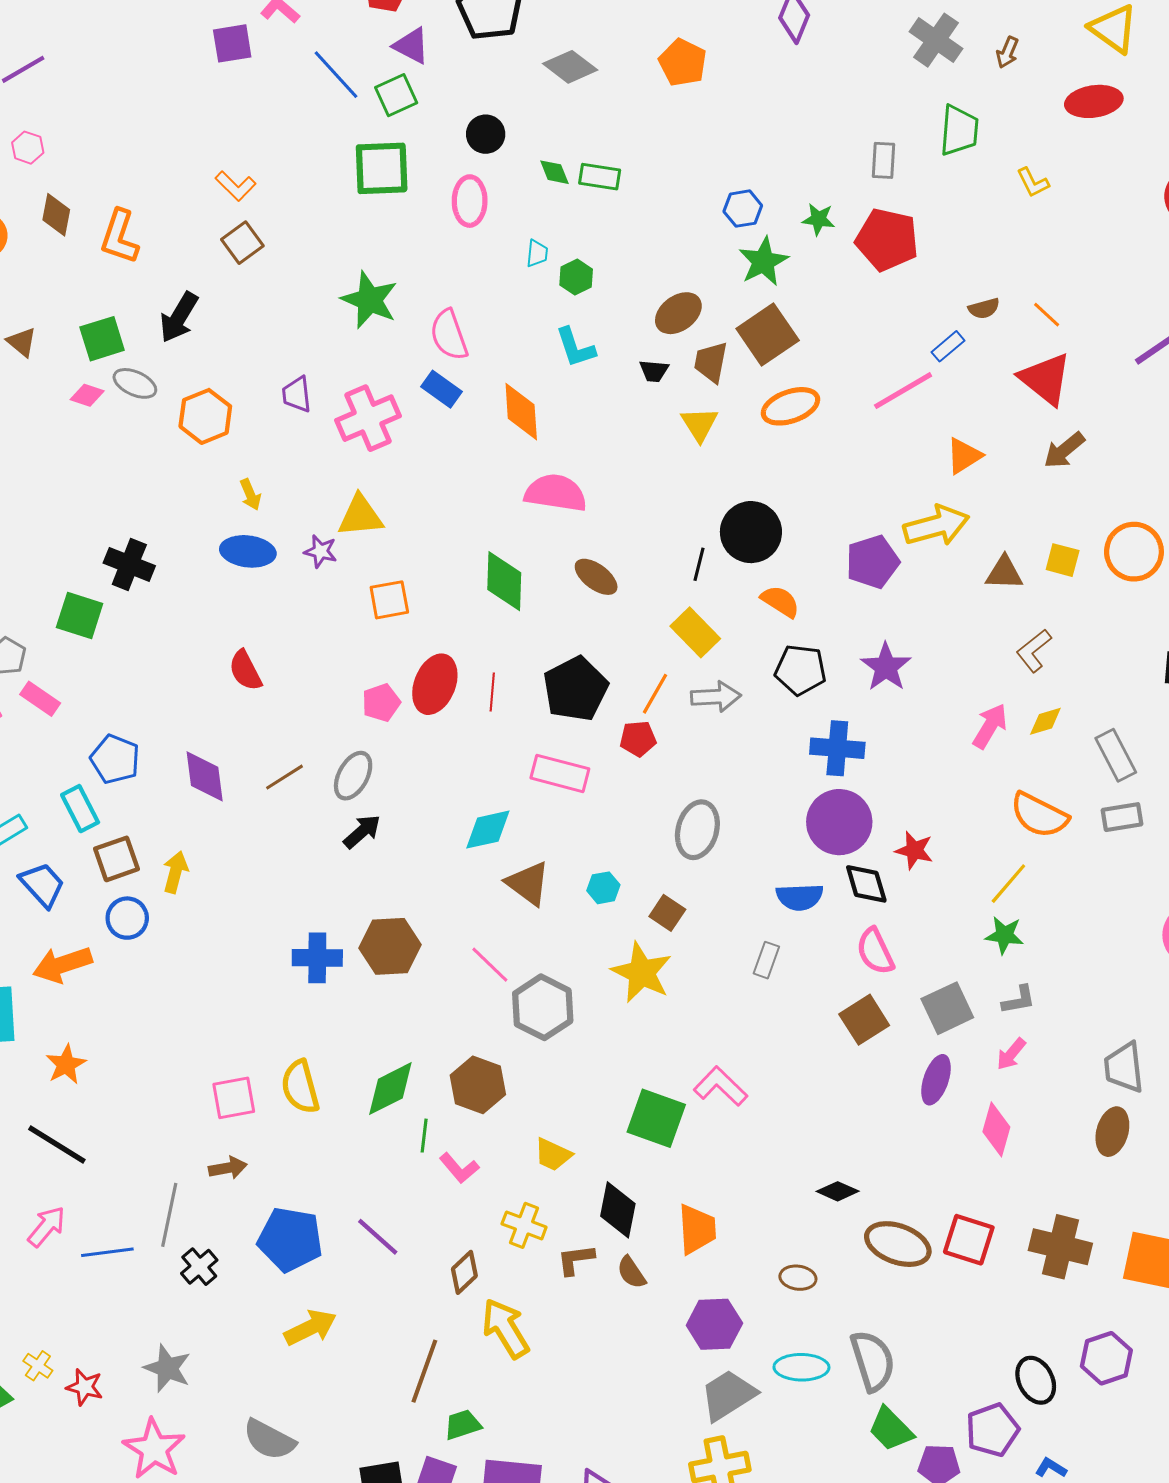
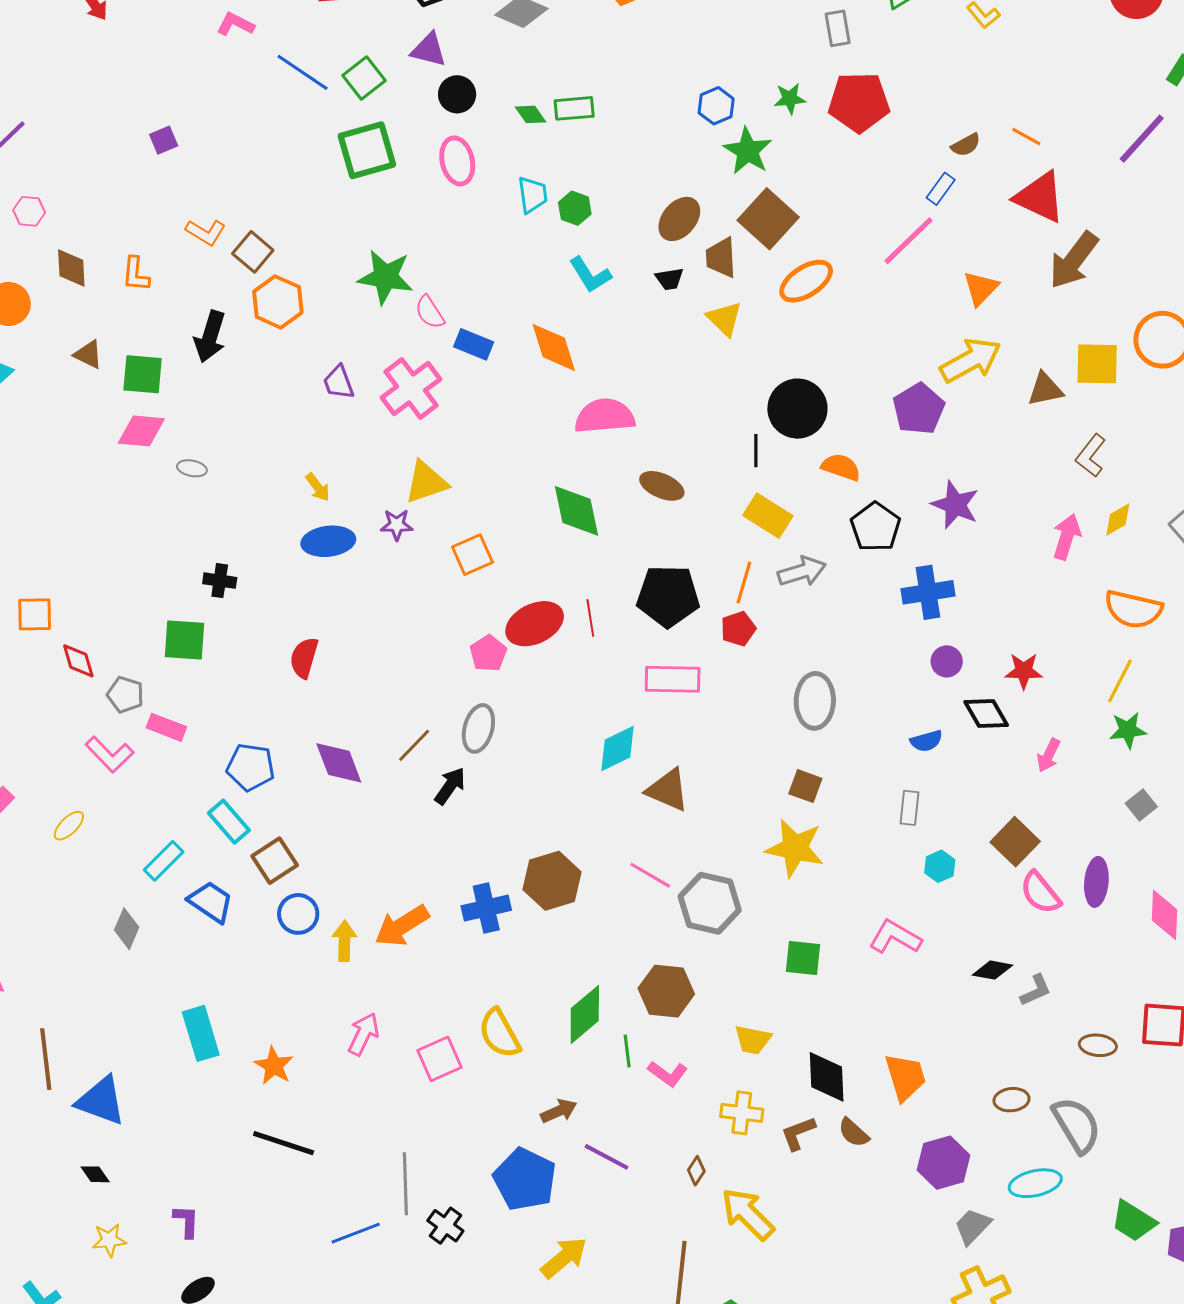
purple square: (232, 43) -> (164, 140), moved, size x0.7
purple triangle: (411, 46) -> (429, 50), moved
orange L-shape: (236, 186) -> (206, 232), moved
orange L-shape: (119, 237) -> (136, 274), size x0.7
cyan trapezoid: (537, 253) -> (533, 195), size x1.4
pink semicircle: (449, 335) -> (430, 312), moved, size x0.7
green square: (102, 339) -> (143, 374), turned 36
brown triangle: (22, 342) -> (88, 354), moved
gray ellipse: (135, 383) -> (192, 468), moved, size x0.7
pink diamond: (87, 395) -> (141, 431), size x1.5
orange hexagon: (205, 416) -> (278, 302), moved
brown arrow: (1064, 450) -> (1074, 260), size x1.4
yellow square: (1063, 560) -> (1097, 364), size x1.4
black cross: (129, 564) -> (220, 581), size x0.7
red semicircle: (245, 670) -> (304, 658), moved, turned 57
black pentagon: (801, 670) -> (876, 527), turned -30
red ellipse: (435, 684) -> (535, 624), turned 56
black pentagon: (576, 689) -> (668, 596), turned -30
purple circle: (839, 822) -> (947, 661), size x0.5
black arrow: (362, 832) -> (450, 786), moved
yellow arrow: (175, 872) -> (344, 941), moved
cyan hexagon: (603, 888) -> (940, 866), moved
blue semicircle: (800, 897) -> (926, 741), size x0.7
pink semicircle: (875, 951) -> (1040, 893), moved
orange arrow: (62, 965) -> (402, 926), moved
gray L-shape: (1019, 1000) -> (1036, 990), moved
gray square: (947, 1008) -> (1141, 805), moved, size x0.6
pink arrow: (1011, 1054) -> (1049, 755), moved
green square: (656, 1118) -> (803, 958), moved, size x0.7
brown arrow: (228, 1168) -> (559, 1111), moved
black diamond: (838, 1191) -> (993, 970), moved
pink arrow: (47, 1227) -> (363, 1034), moved
blue pentagon: (290, 1239) -> (525, 1179), turned 30
brown ellipse: (898, 1244) -> (1098, 1045), size x0.6
brown diamond: (464, 1272) -> (696, 1171), size x0.7
gray semicircle: (873, 1361) -> (1077, 1125), moved
gray trapezoid: (728, 1395) -> (973, 1226), size x0.7

